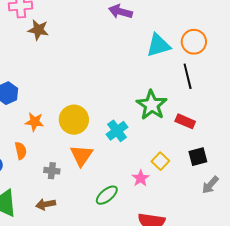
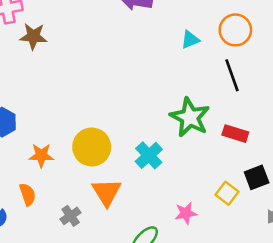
cyan triangle: (158, 45) -> (190, 40), size x0.6
yellow square: (160, 161) -> (227, 193), moved
gray cross: (52, 171) -> (71, 216), turned -35
pink star: (141, 178) -> (186, 213), turned 30

